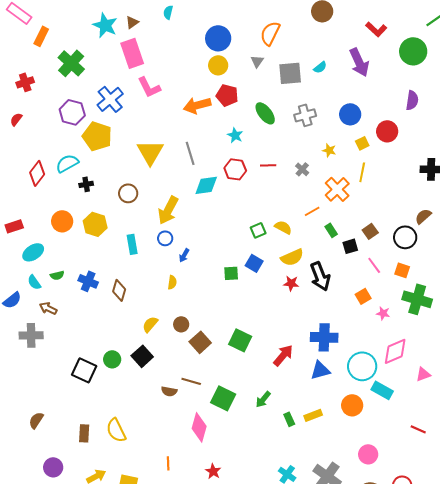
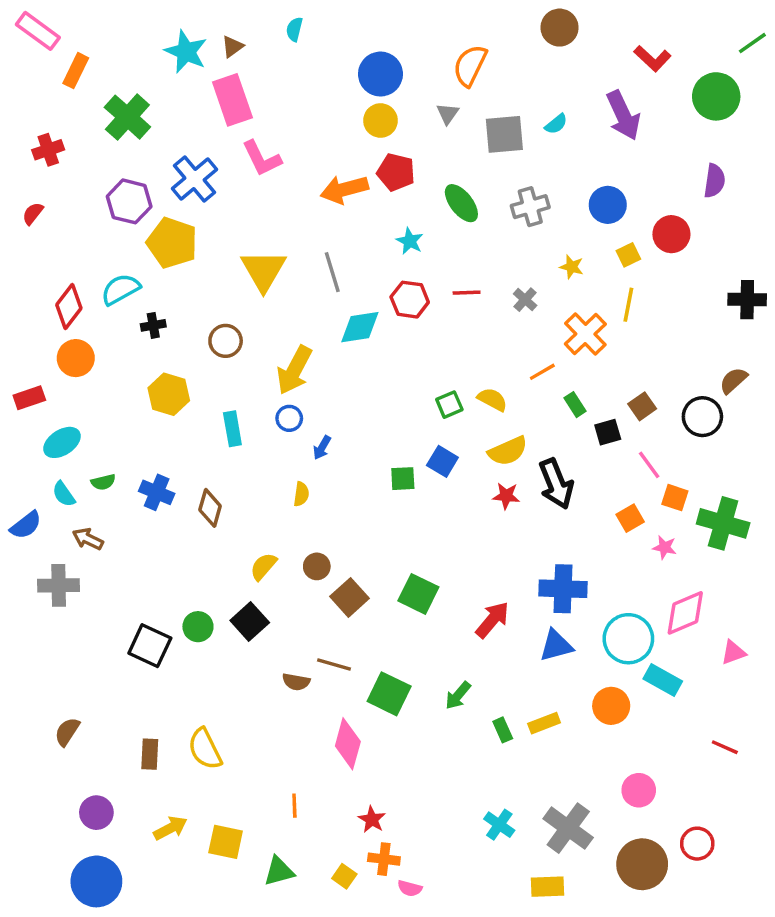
orange circle: (62, 221) -> (76, 358), moved
orange square: (402, 270) -> (675, 498), moved

